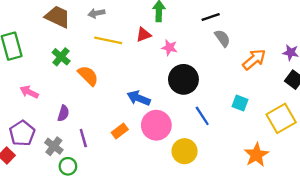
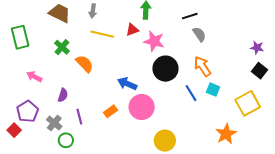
gray arrow: (96, 13) -> (93, 11), turned -72
pink star: (169, 48) -> (154, 41), size x1.5
orange arrow: (254, 59) -> (203, 66), moved, turned -85
blue line: (202, 116) -> (191, 93), moved
yellow circle: (185, 151) -> (165, 141), moved

